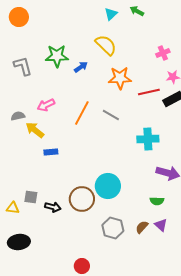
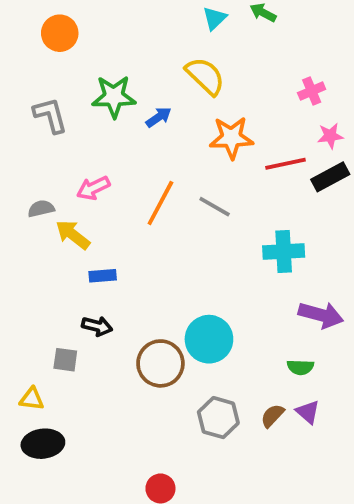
orange circle: (19, 17) -> (60, 33), moved
black arrow: (53, 207) -> (97, 326), moved
yellow triangle: (13, 208) -> (32, 399), moved

